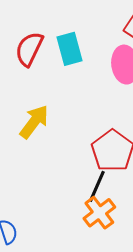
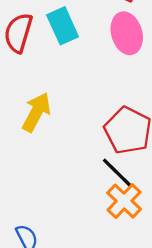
black line: (97, 186) -> (117, 172), turned -60

